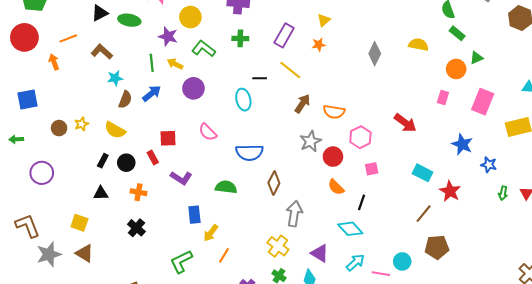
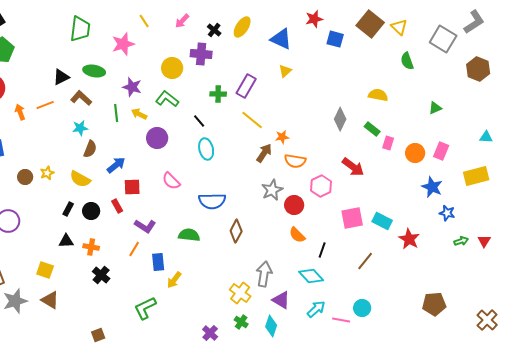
black triangle: (100, 13) -> (61, 77), moved
yellow circle: (190, 17) -> (172, 68), moved
green rectangle: (457, 33) -> (372, 129), moved
orange line: (68, 38) -> (45, 105), moved
green cross: (240, 38) -> (218, 94), moved
orange star: (319, 45) -> (282, 137), moved
brown L-shape: (102, 52) -> (81, 98), moved
gray diamond: (375, 54) -> (340, 119), moved
orange circle: (456, 69) -> (415, 153), moved
black line: (260, 78) -> (199, 121), moved, turned 48
blue arrow: (152, 93) -> (116, 165), moved
pink rectangle: (443, 98) -> (388, 143), moved
pink rectangle: (483, 102) -> (441, 151), size x0.7
red arrow: (405, 123) -> (353, 167), moved
blue star: (462, 144) -> (432, 187), moved
pink square: (372, 169) -> (352, 218), moved, size x1.6
orange cross: (138, 192) -> (91, 247), moved
green arrow: (503, 193) -> (461, 241), turned -120
gray arrow: (294, 214) -> (264, 274), moved
brown line: (424, 214) -> (365, 261), moved
brown pentagon: (437, 247) -> (434, 304), moved
orange line: (224, 255) -> (134, 249), moved

